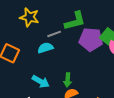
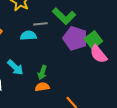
green L-shape: (75, 21) -> (64, 16), turned 45

